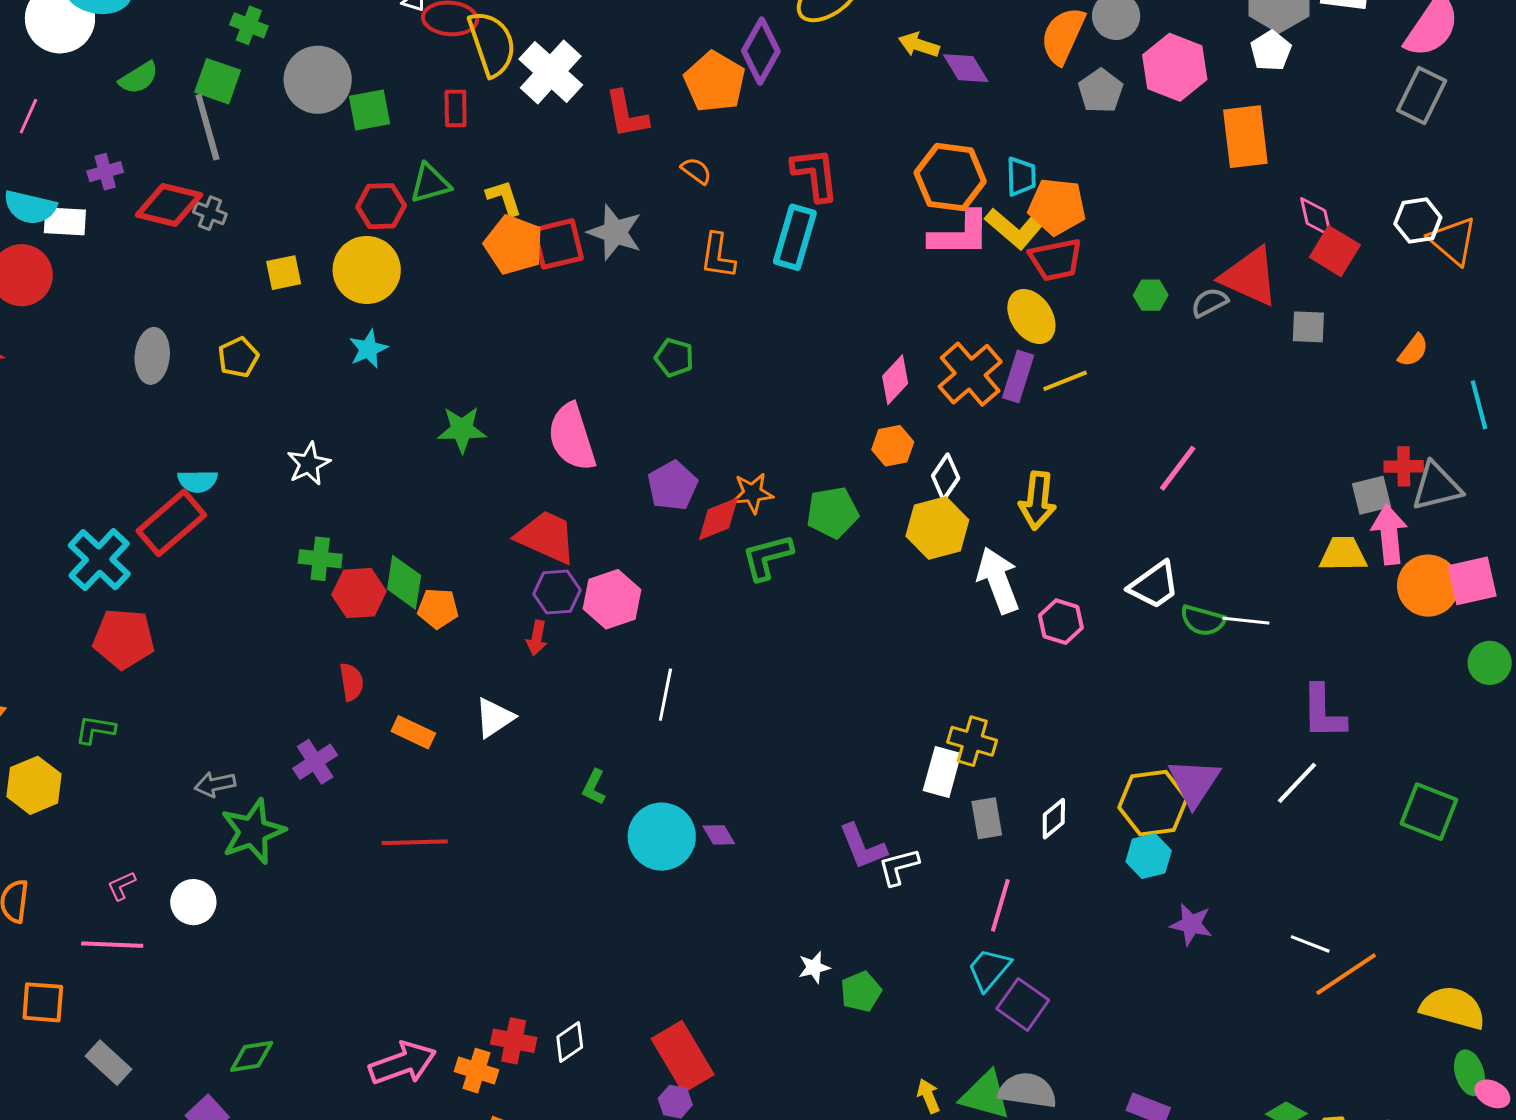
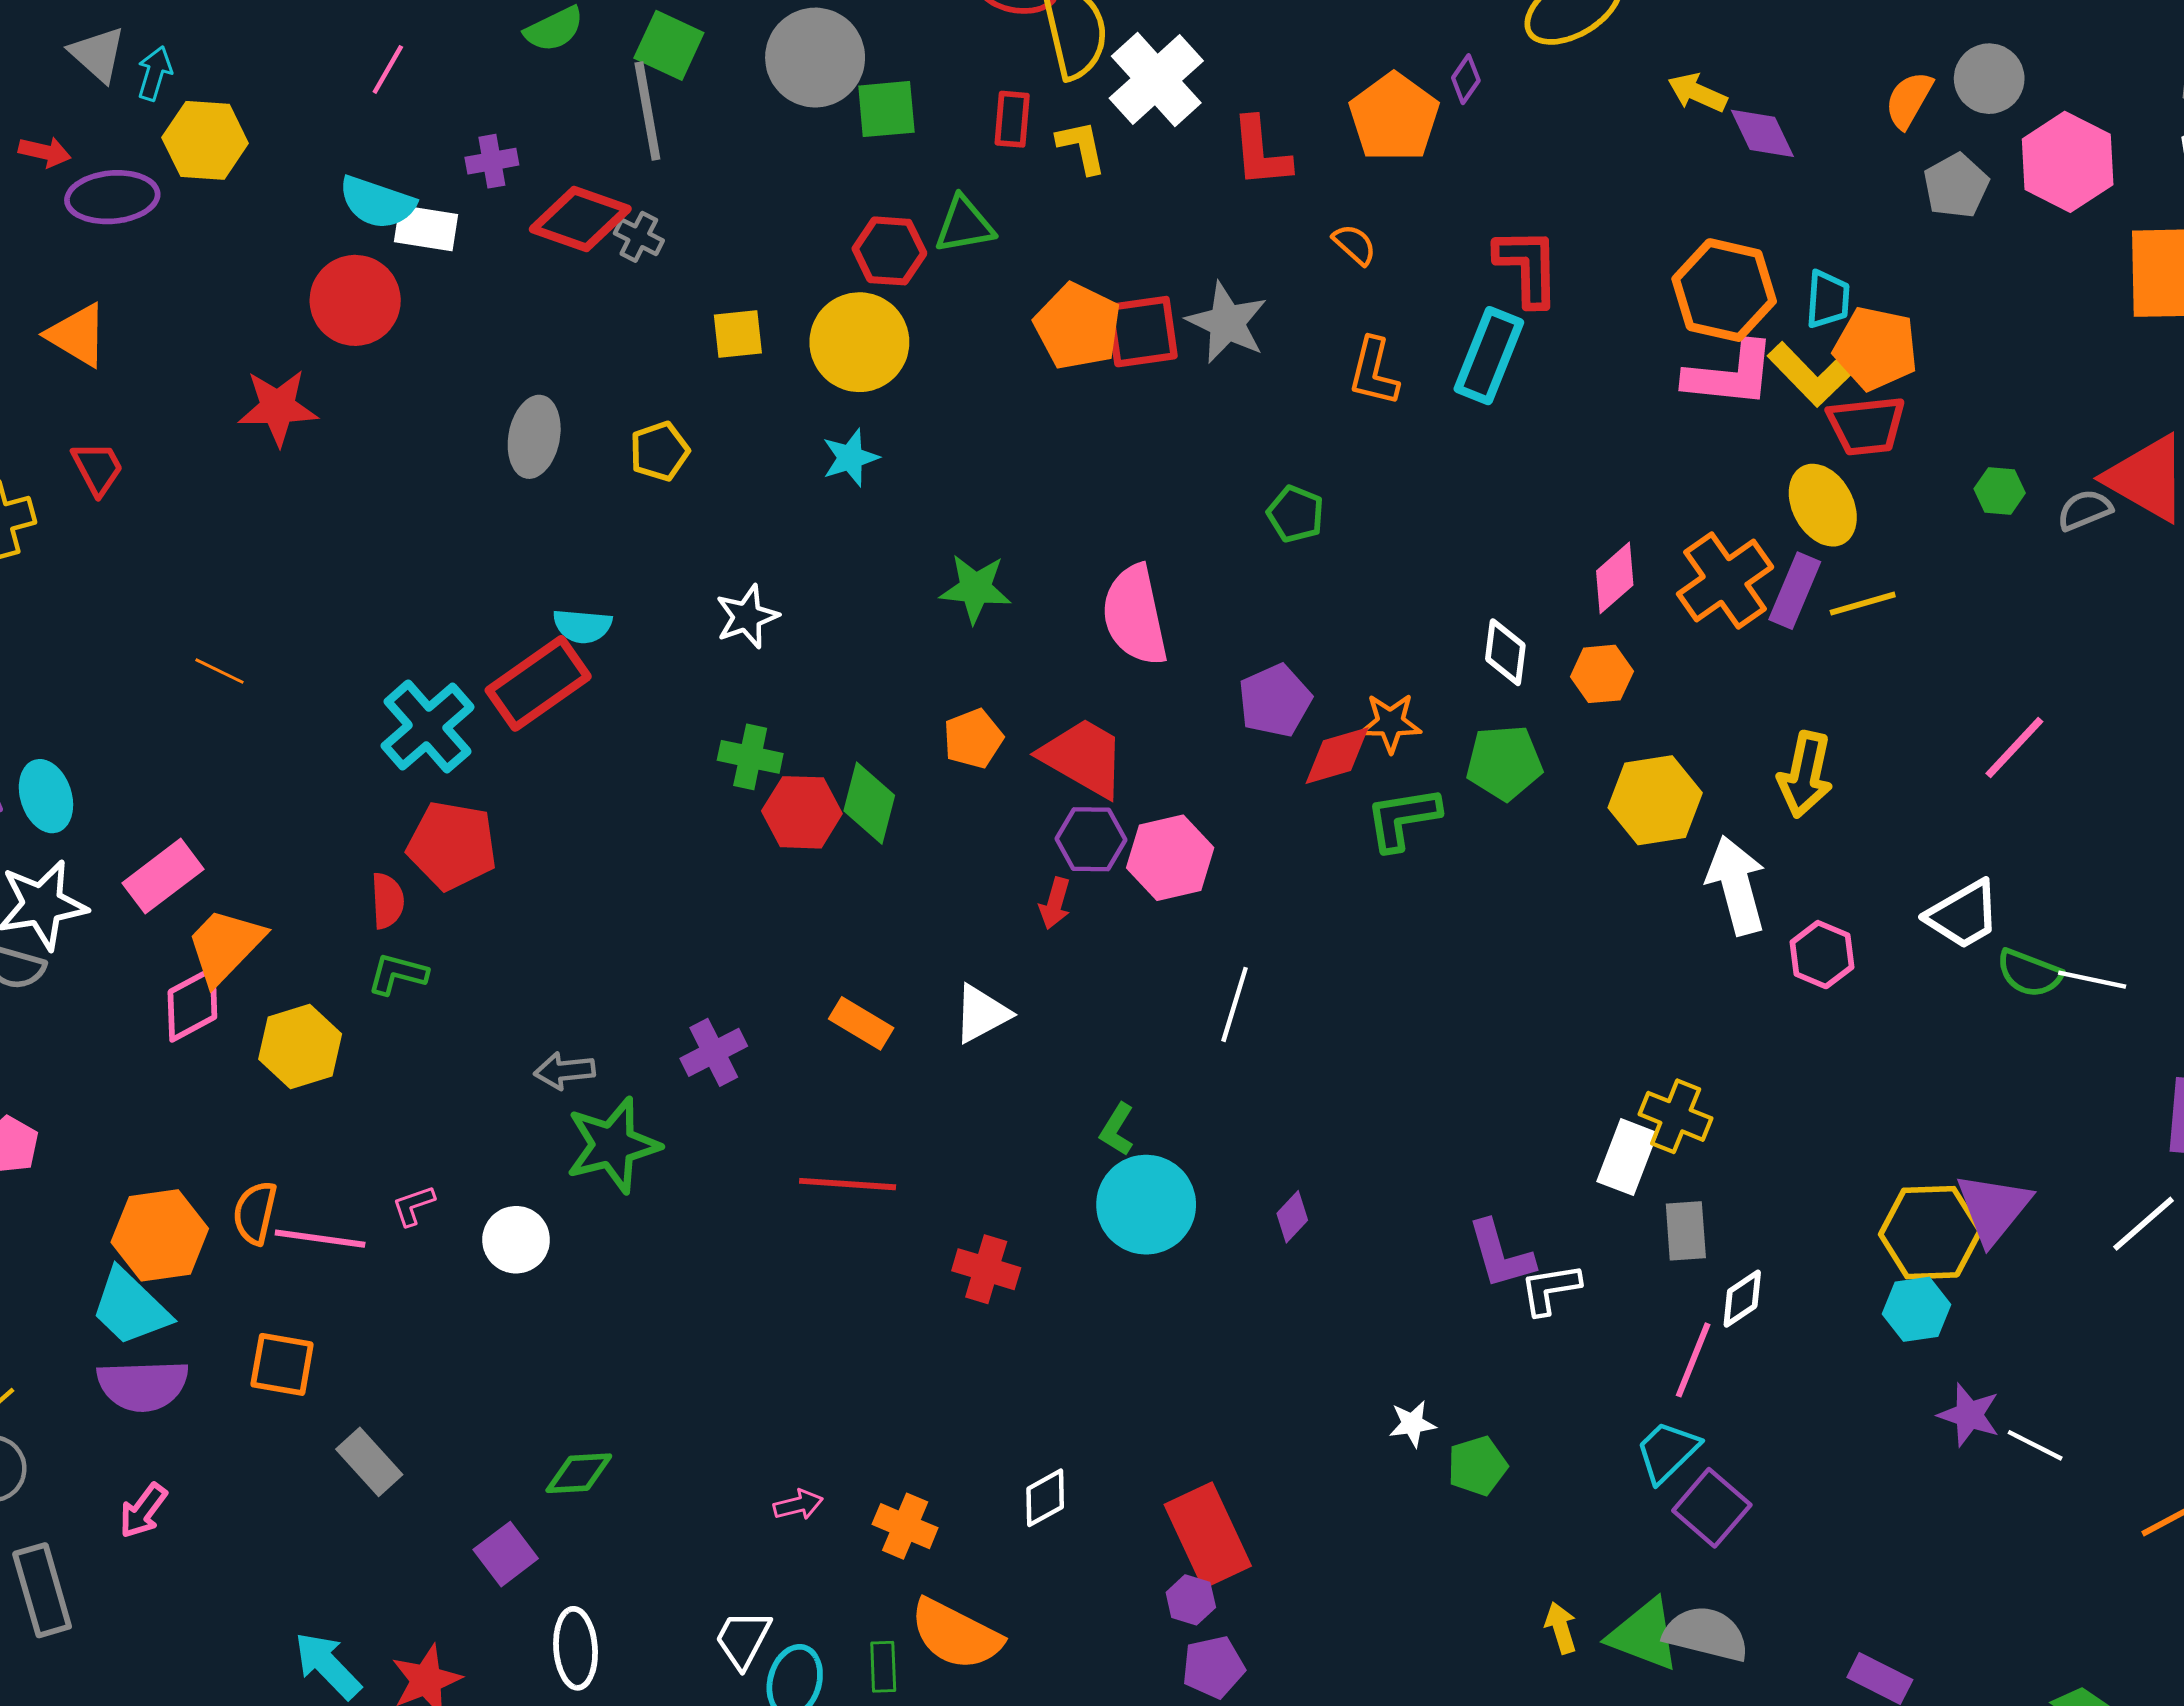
orange semicircle: (1063, 36) -> (1909, 100), size x0.7
purple diamond: (761, 51) -> (1466, 79), size x0.5
yellow L-shape: (504, 198) -> (1081, 147), moved
white diamond: (946, 477) -> (1505, 652), moved, turned -33
orange pentagon: (438, 608) -> (973, 739), moved, turned -30
red semicircle: (352, 682) -> (387, 901), moved
white diamond: (1054, 819) -> (1742, 1299), moved
purple diamond: (719, 835) -> (1292, 1217), turned 68
cyan circle: (662, 837) -> (1146, 1205), moved
white line: (1310, 944) -> (2035, 1445), moved
pink line: (112, 945) -> (320, 1239), moved
red cross: (514, 1041) -> (986, 1269), moved
pink arrow: (403, 1063) -> (798, 1505), size x0.5

